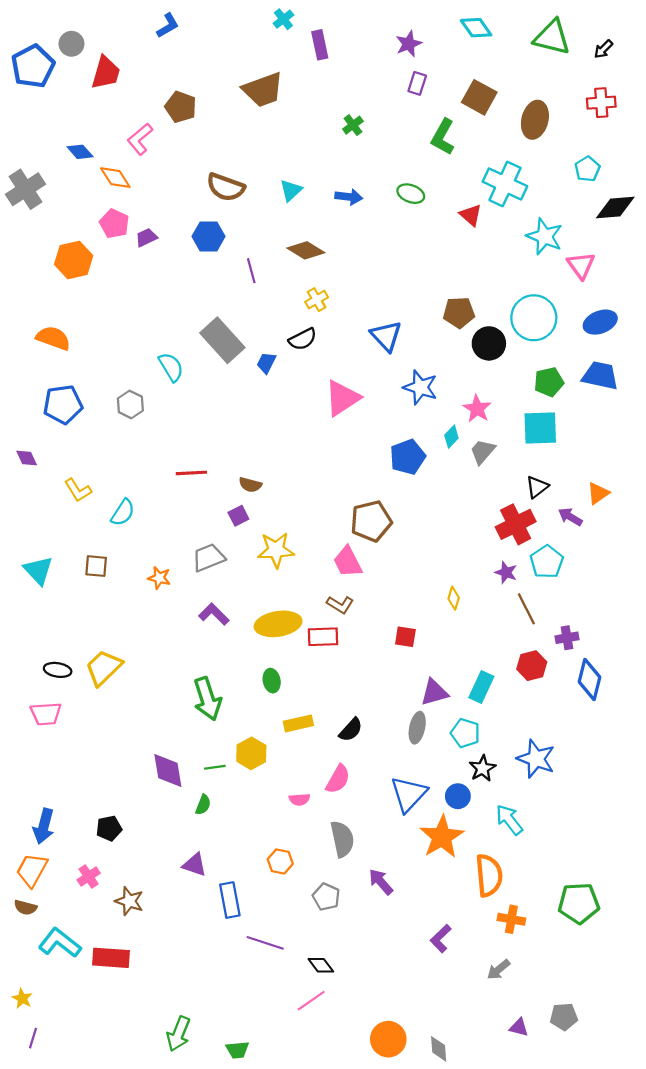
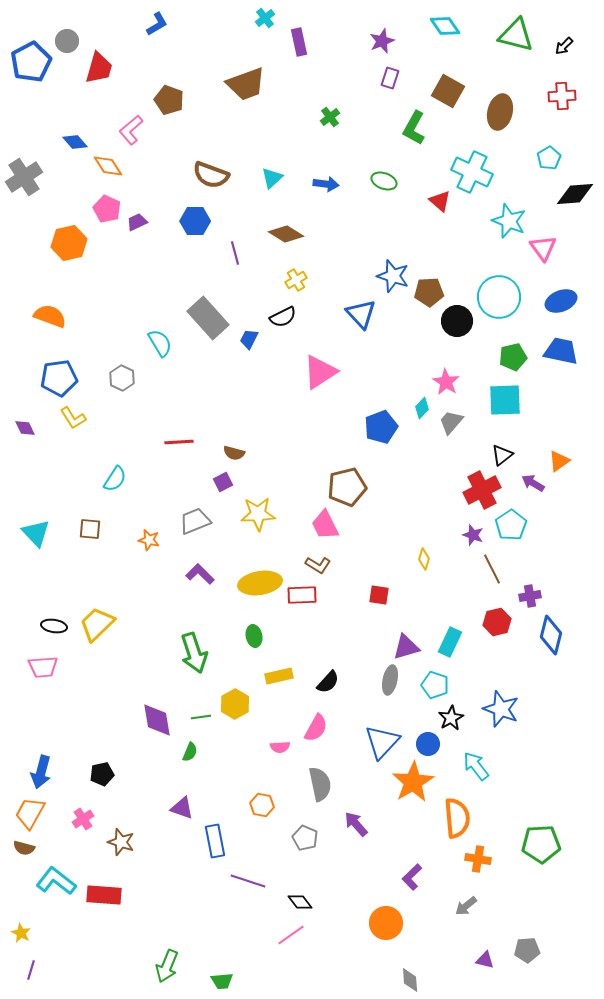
blue star: (420, 387) -> (393, 276), moved
yellow L-shape: (78, 490) -> (73, 418), moved
orange circle: (388, 1039) -> (386, 923), moved

